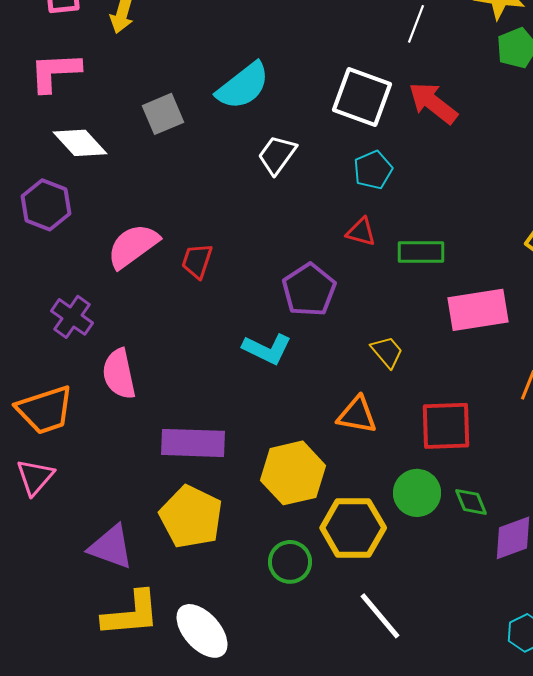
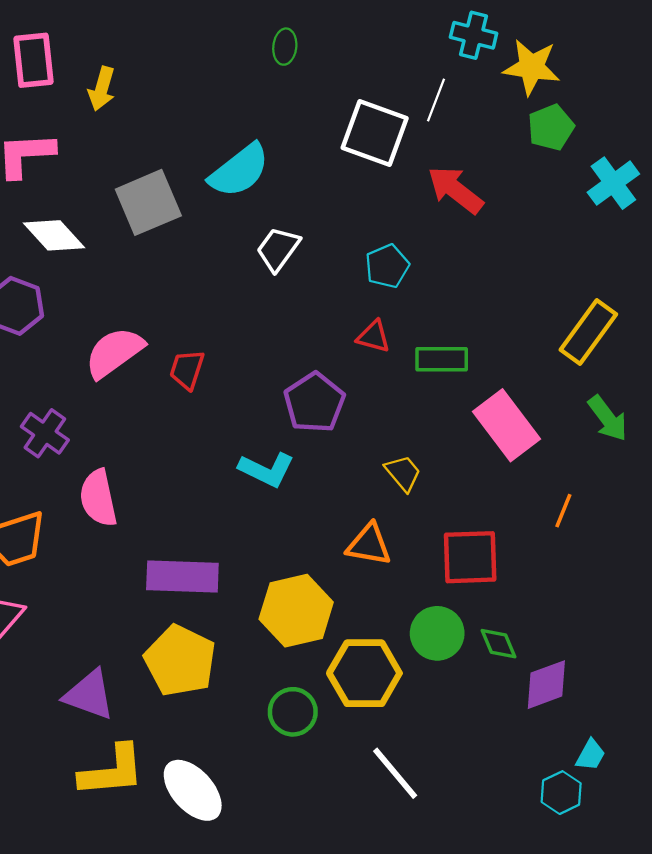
white square: (362, 97) -> (375, 133), moved
gray square: (163, 114) -> (148, 202), size x1.4
pink rectangle: (478, 310) -> (507, 425), turned 62

